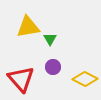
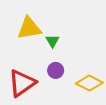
red triangle: (21, 79) -> (22, 83), turned 36

